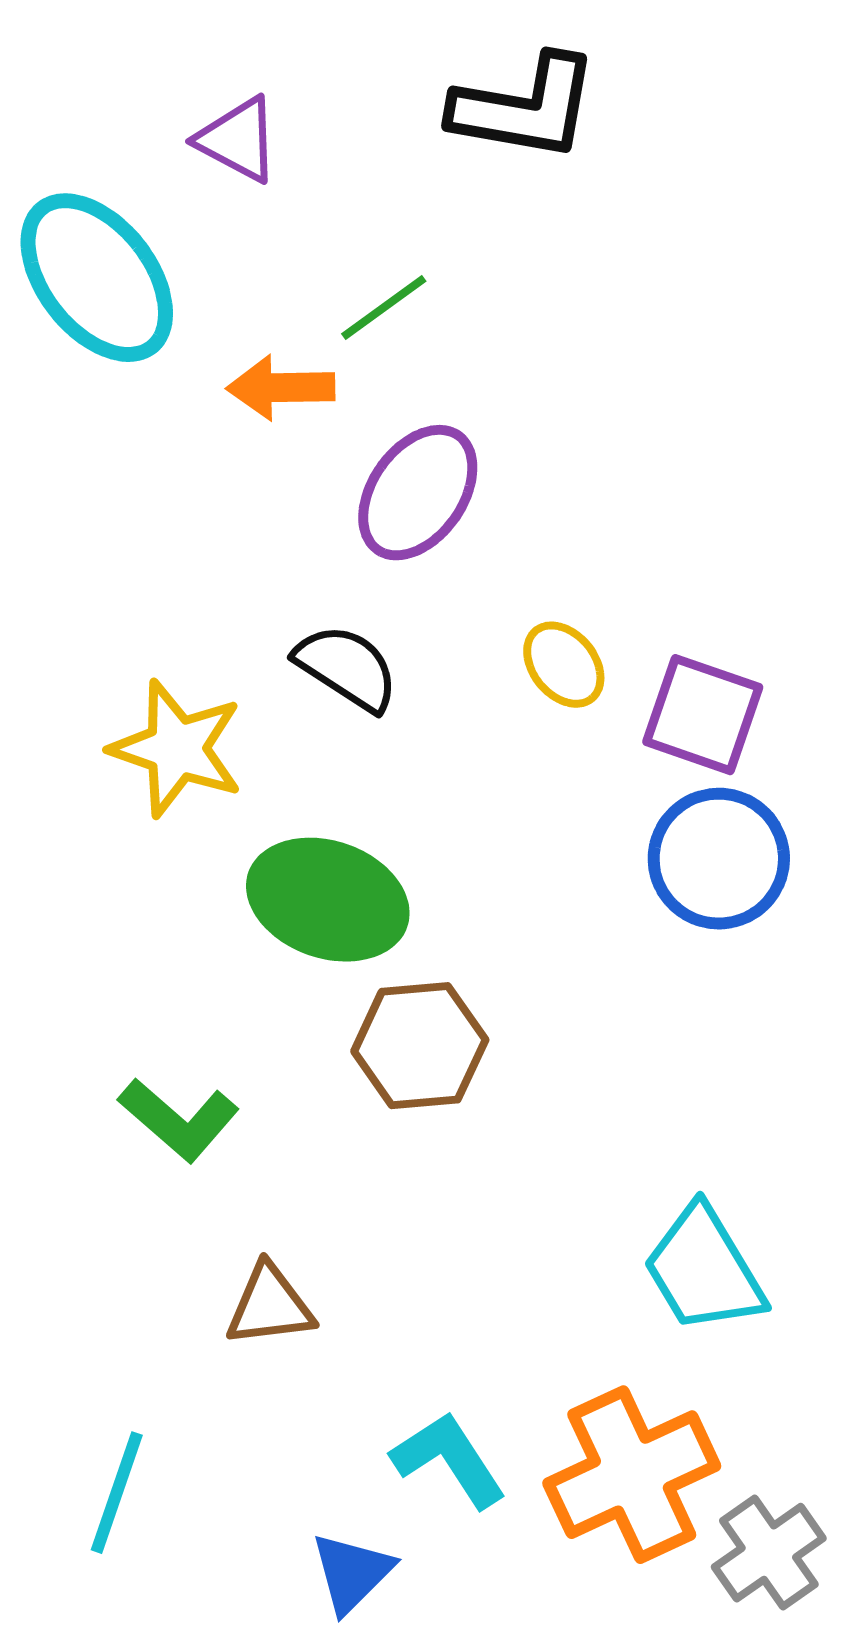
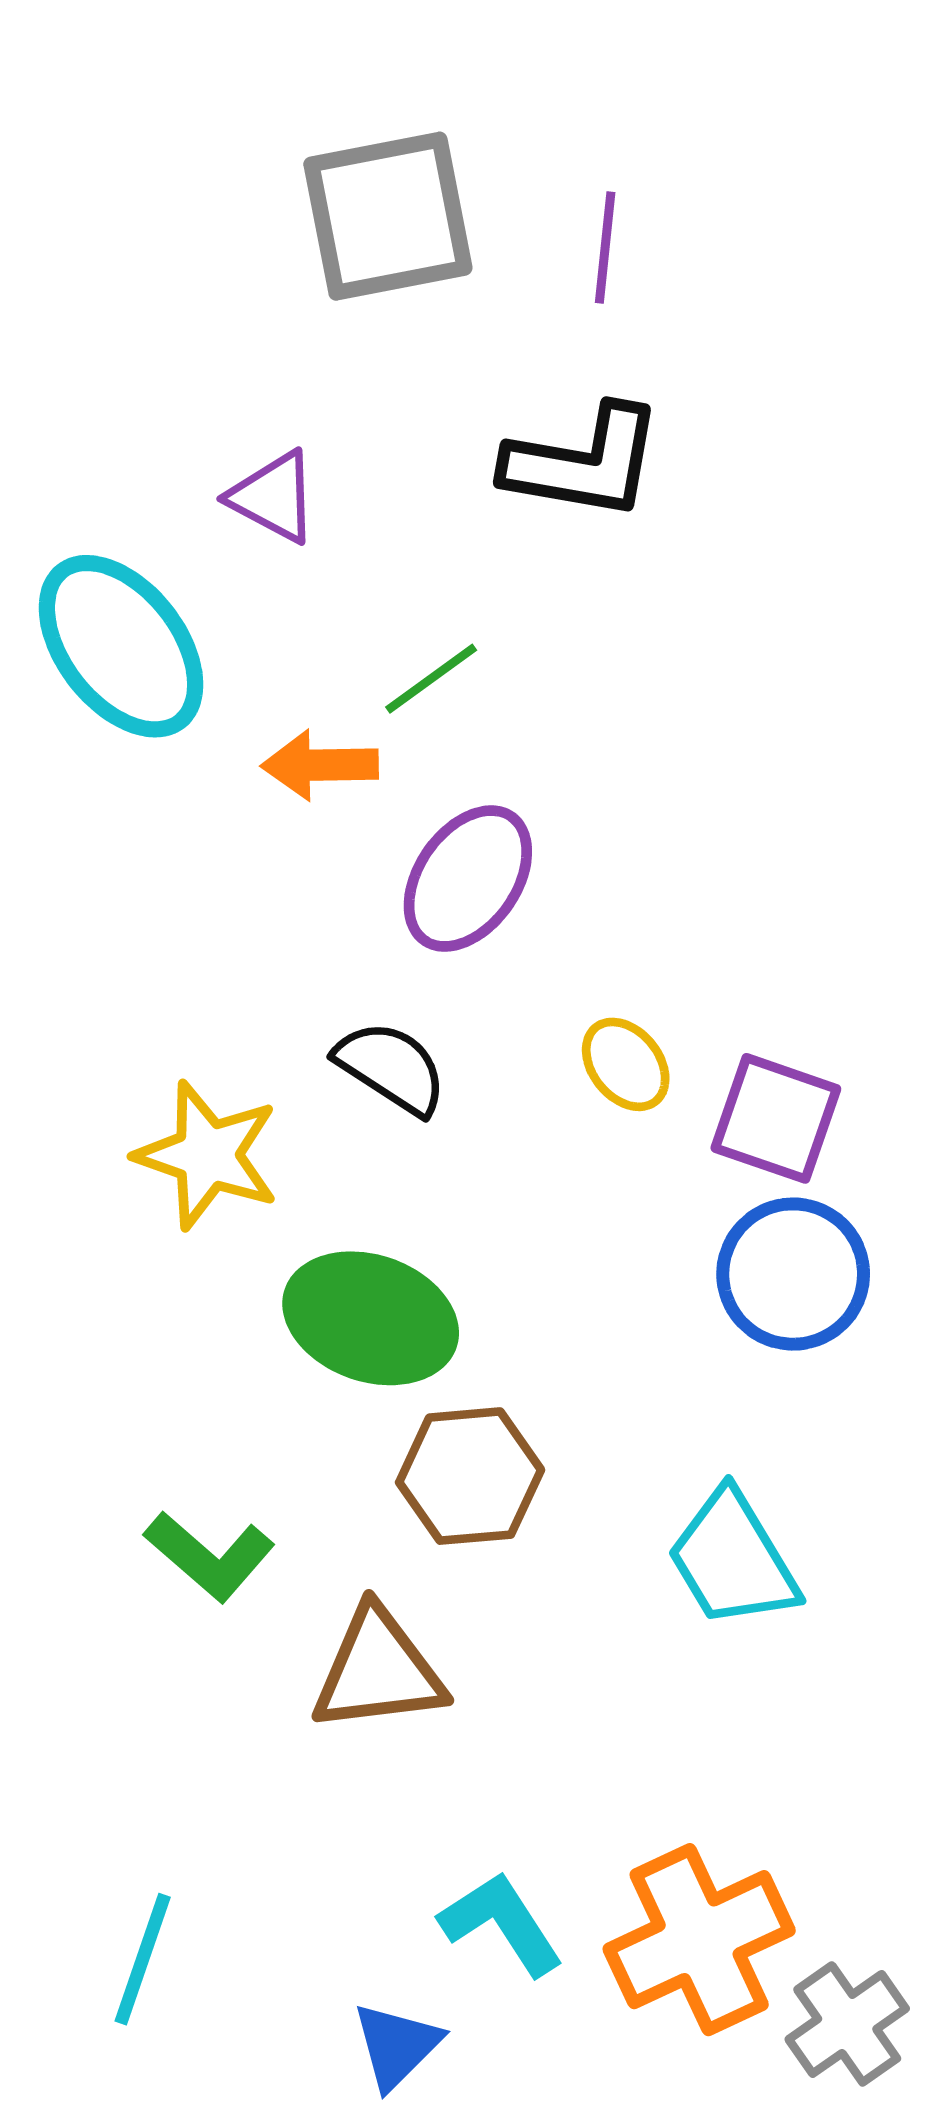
cyan trapezoid: (704, 1270) -> (733, 1559), moved
brown triangle: (270, 1306) -> (378, 1671), moved, size x1.4

